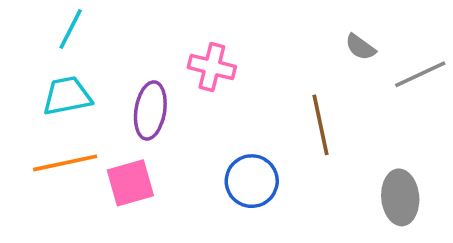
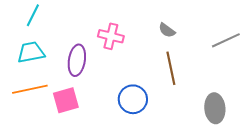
gray semicircle: (360, 47) -> (167, 30), moved

